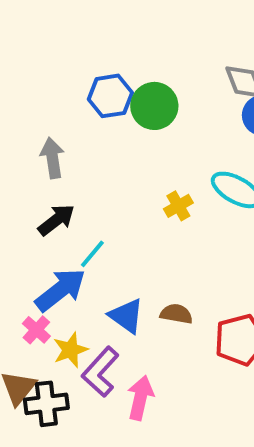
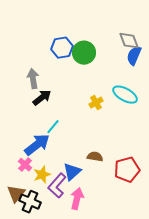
black arrow: (56, 220) -> (42, 98), moved
blue triangle: (126, 316) -> (72, 172), moved, turned 42
black cross: (46, 404) -> (30, 202), turned 30

